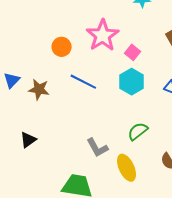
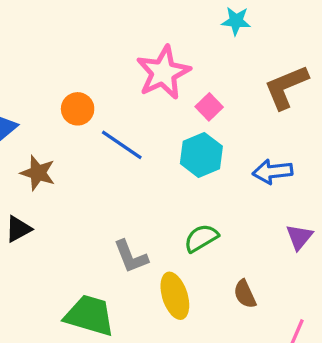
orange circle: (62, 47) -> (78, 109), moved
brown star: (39, 89) -> (38, 173), moved

